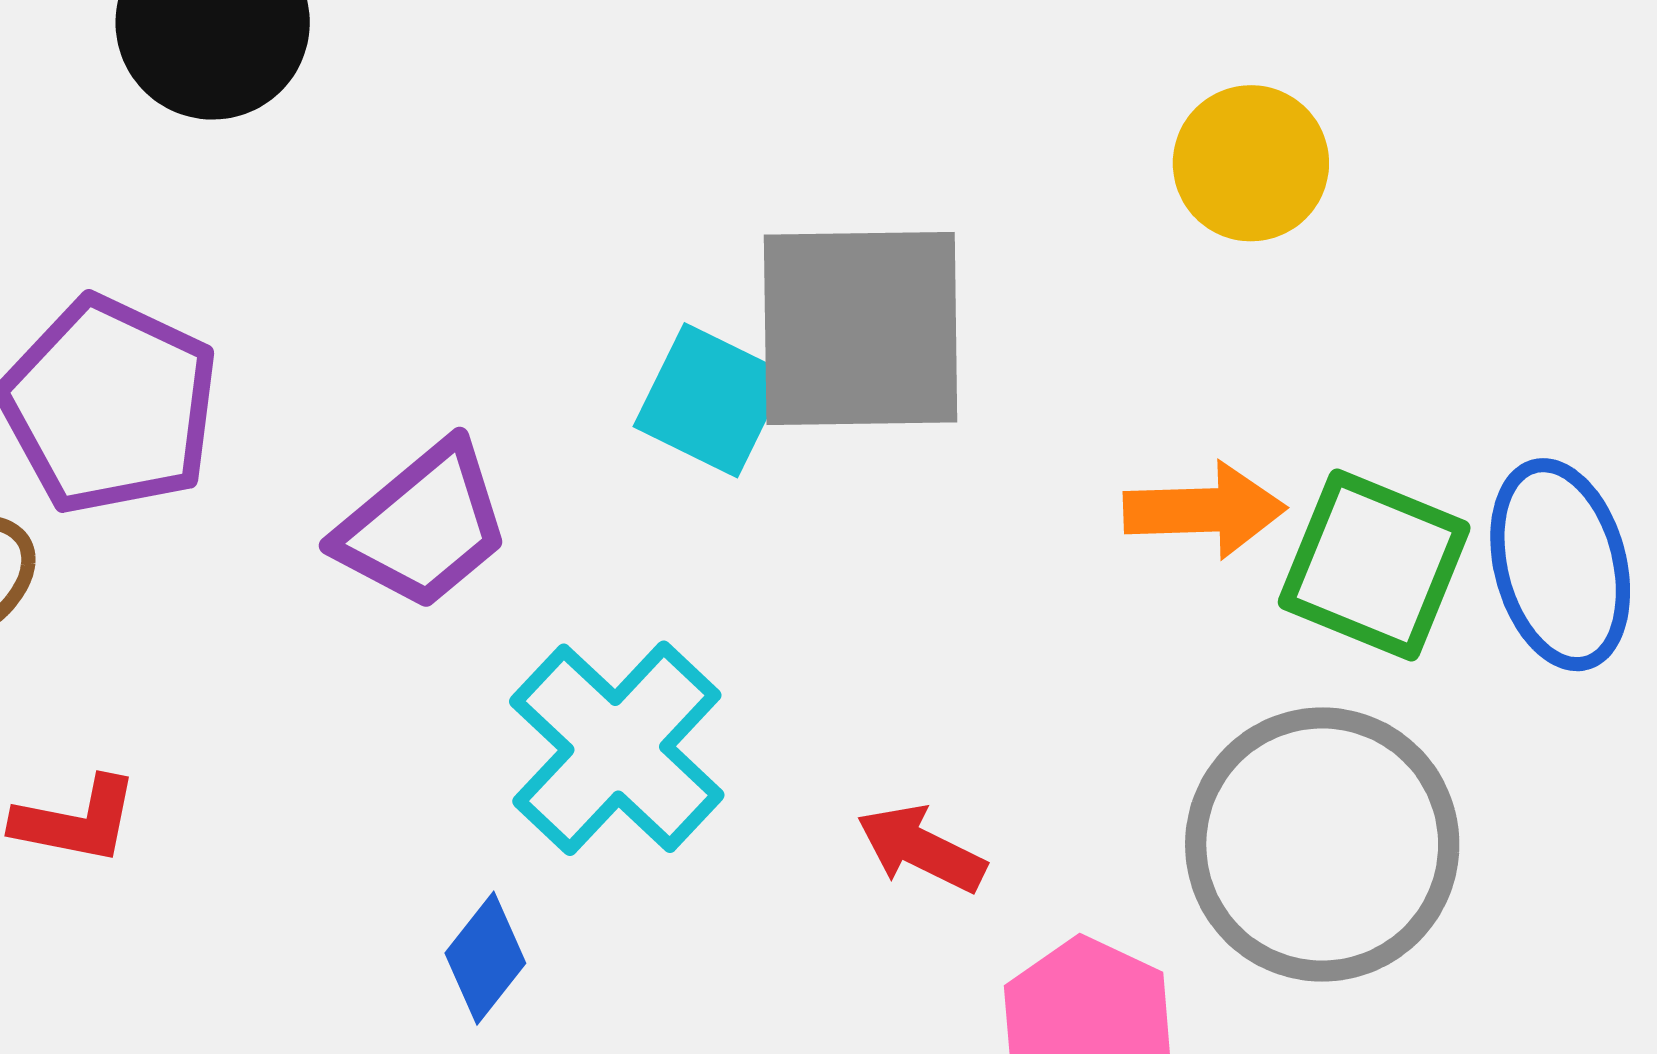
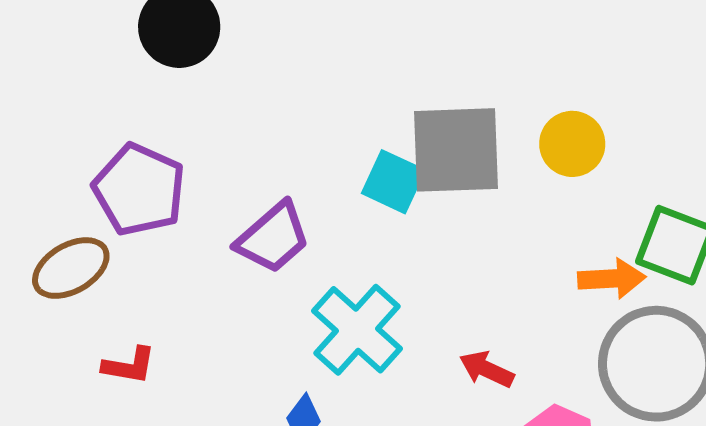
yellow circle: (1251, 163) -> (572, 144), moved
orange arrow: (1205, 510) -> (612, 279), moved

